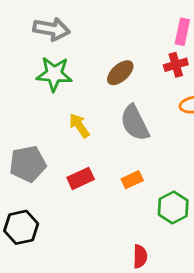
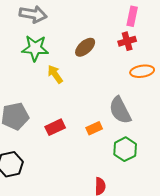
gray semicircle: (135, 123) -> (120, 110), moved
yellow arrow: (79, 126) -> (55, 74), moved

